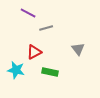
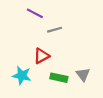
gray triangle: (78, 49) -> (83, 74), moved

